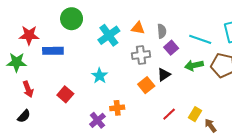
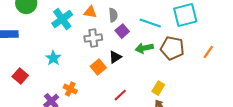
orange cross: (117, 108) -> (70, 89), turned 32
yellow rectangle: (195, 114) -> (158, 88), moved

